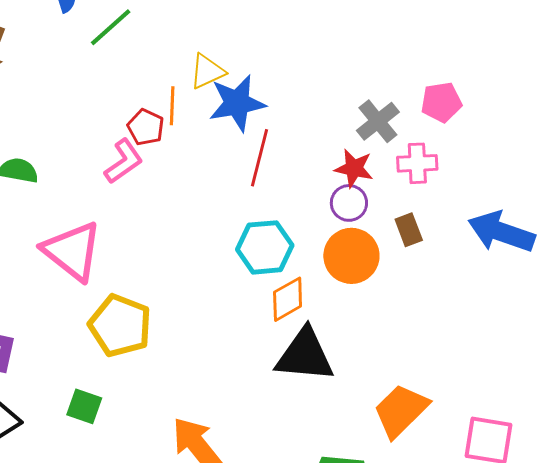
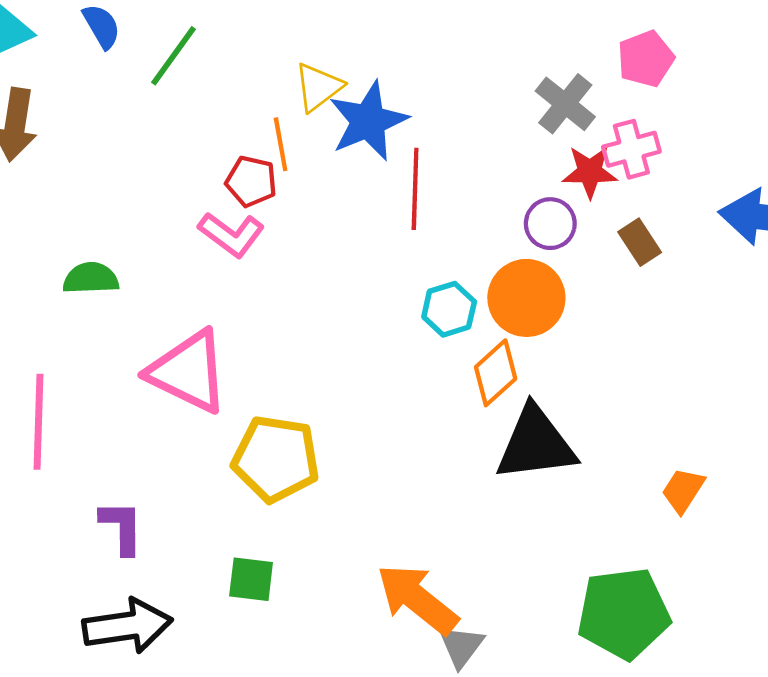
pink L-shape: (124, 161) -> (231, 234), turned 84
red star: (354, 168) -> (590, 172), moved
cyan hexagon: (265, 247) -> (449, 309), size x0.7
orange circle: (351, 256) -> (526, 298), moved
orange trapezoid: (401, 411) -> (683, 490), size x0.6

